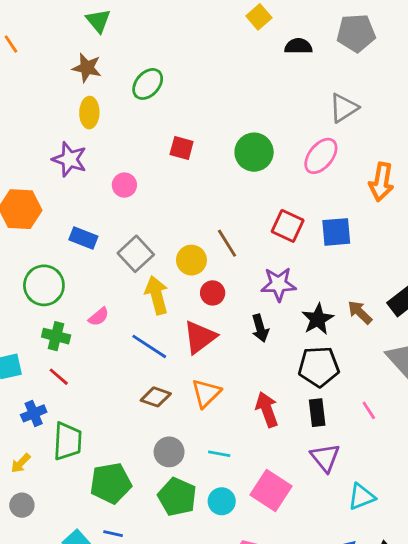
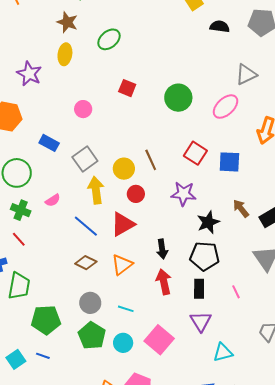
purple star: (70, 159) -> (29, 74), moved
brown arrow: (360, 312) -> (241, 208), moved
black arrow: (260, 328) -> (162, 249), moved

